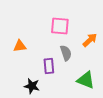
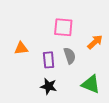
purple rectangle: (49, 66) -> (49, 60), moved
black star: (32, 86) -> (49, 86), moved

